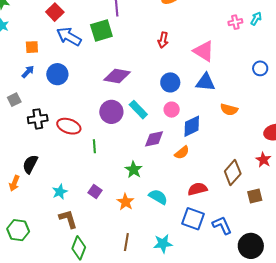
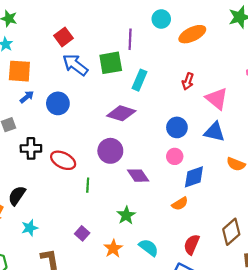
red arrow: (163, 40) -> (188, 81), moved
orange square: (32, 47) -> (19, 71), moved, size x1.6
cyan rectangle: (138, 110) -> (140, 80), moved, turned 60
purple diamond: (154, 139) -> (138, 176), moved, turned 60
red semicircle: (197, 189) -> (192, 244), turned -60
cyan star: (60, 192) -> (30, 228), moved

